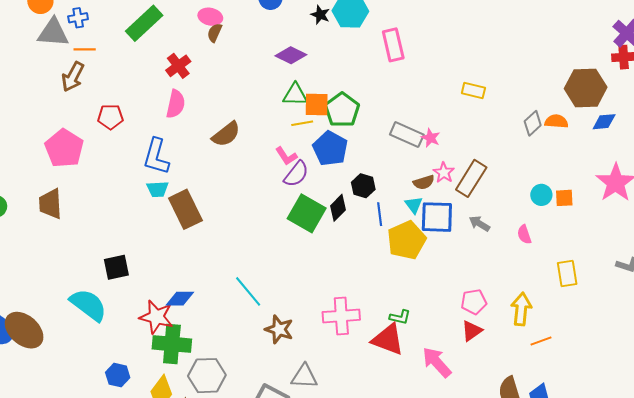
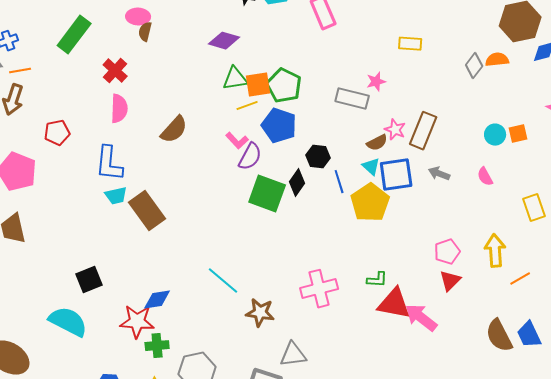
pink star: (431, 138) -> (376, 82), moved, turned -30
red triangle: (388, 339) -> (394, 304), moved
green cross: (172, 344) -> (157, 346), size x0.6

